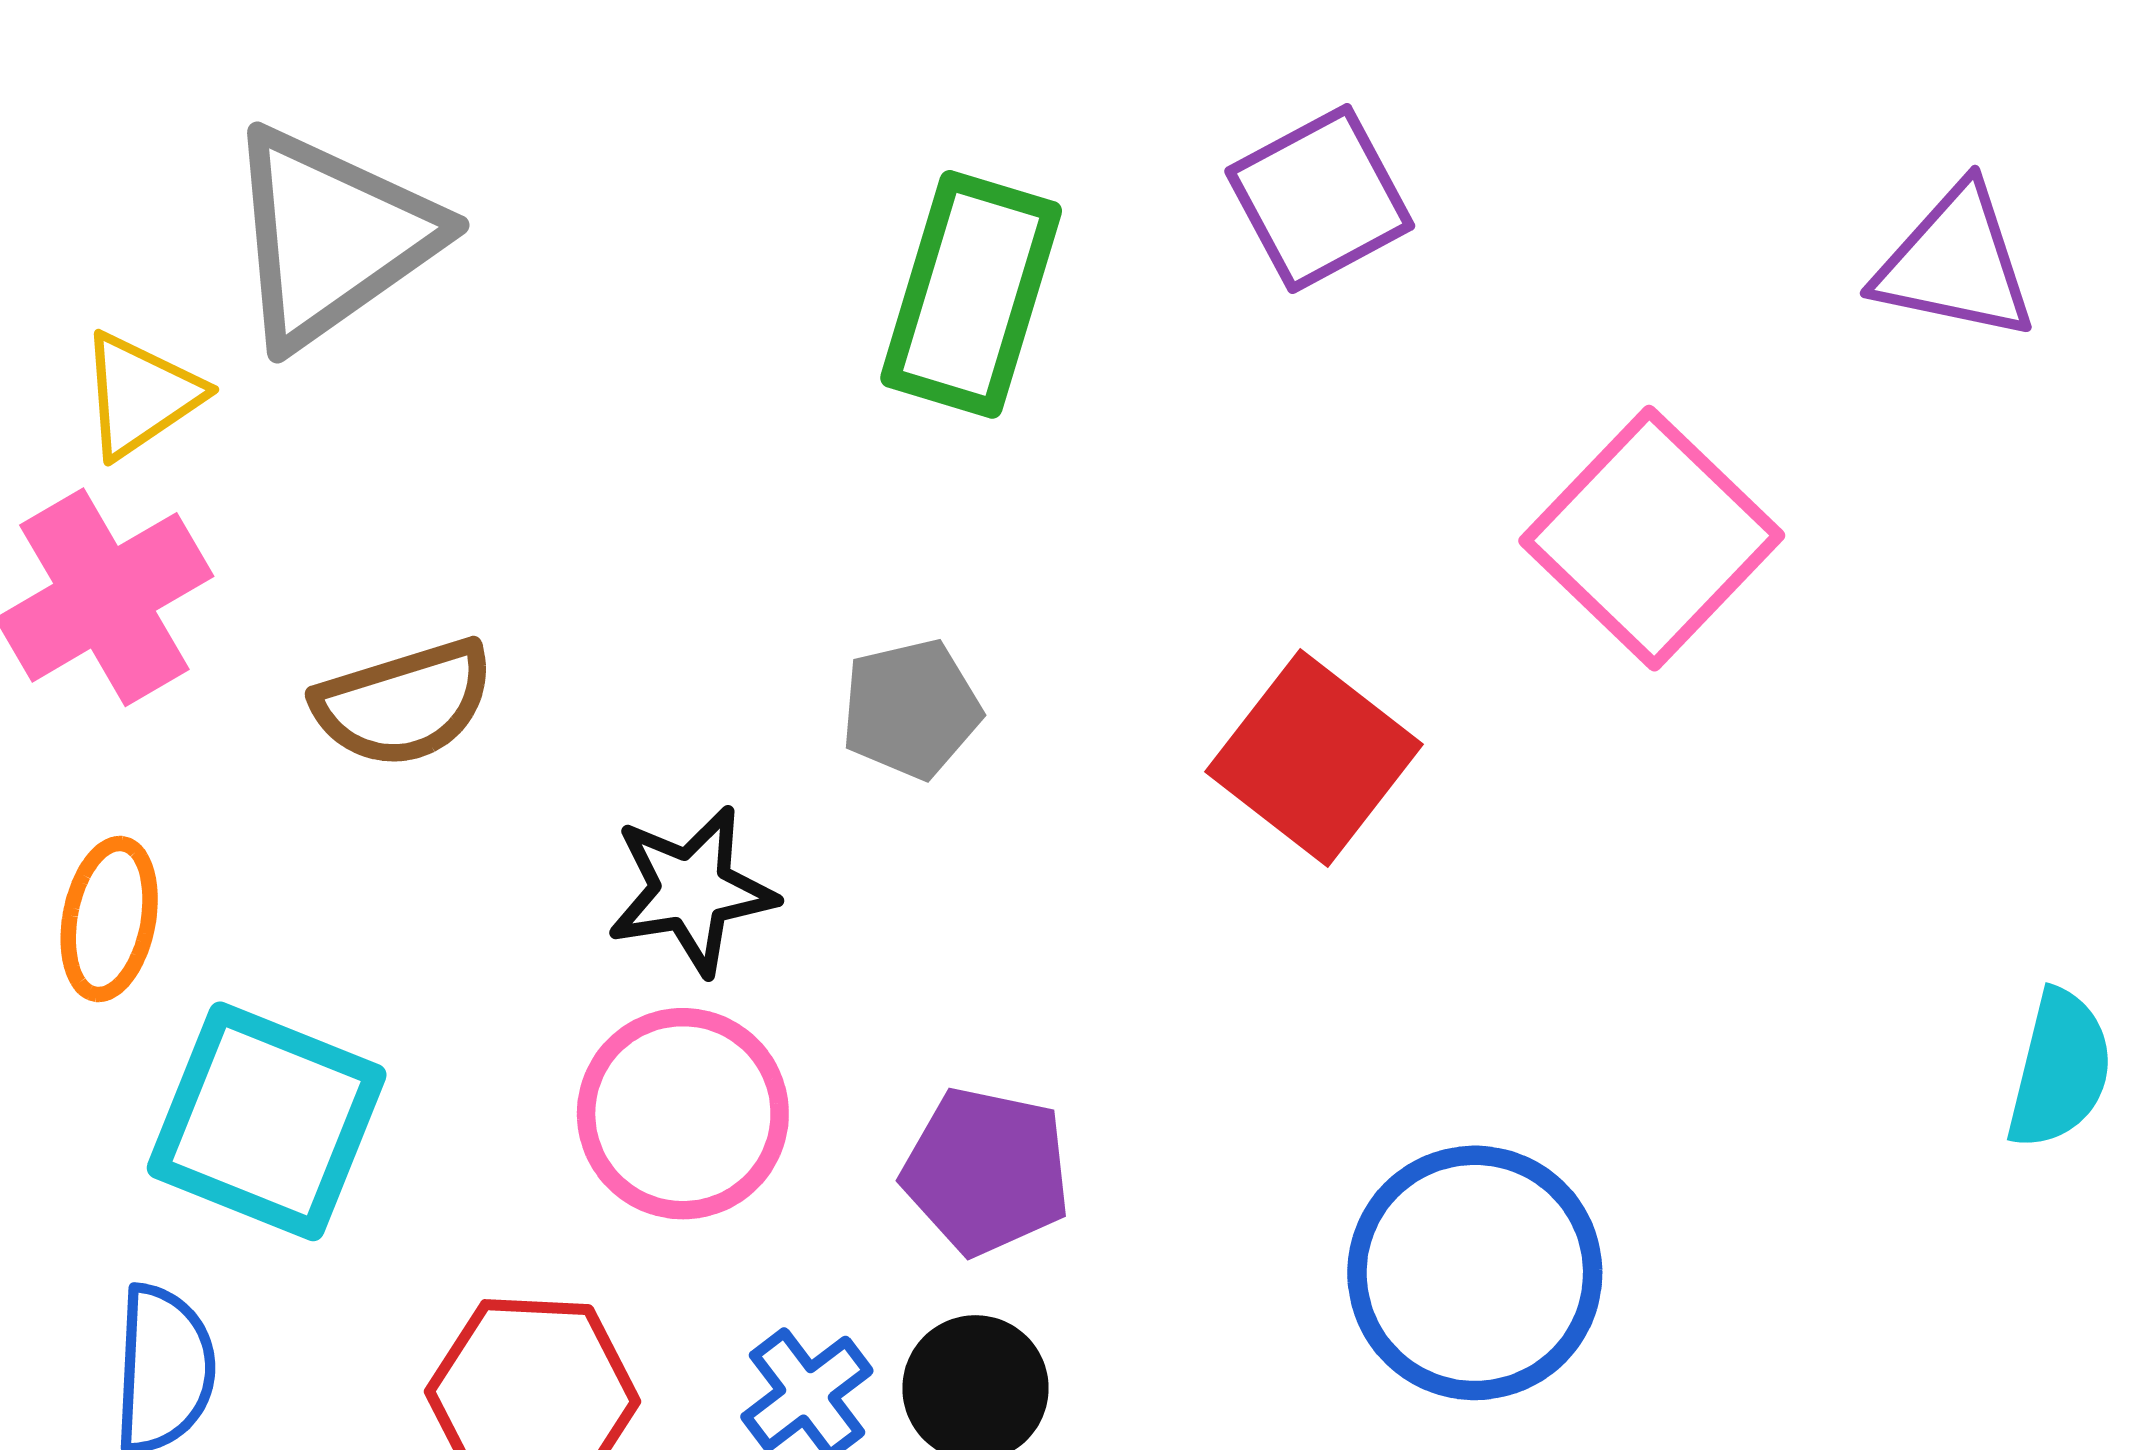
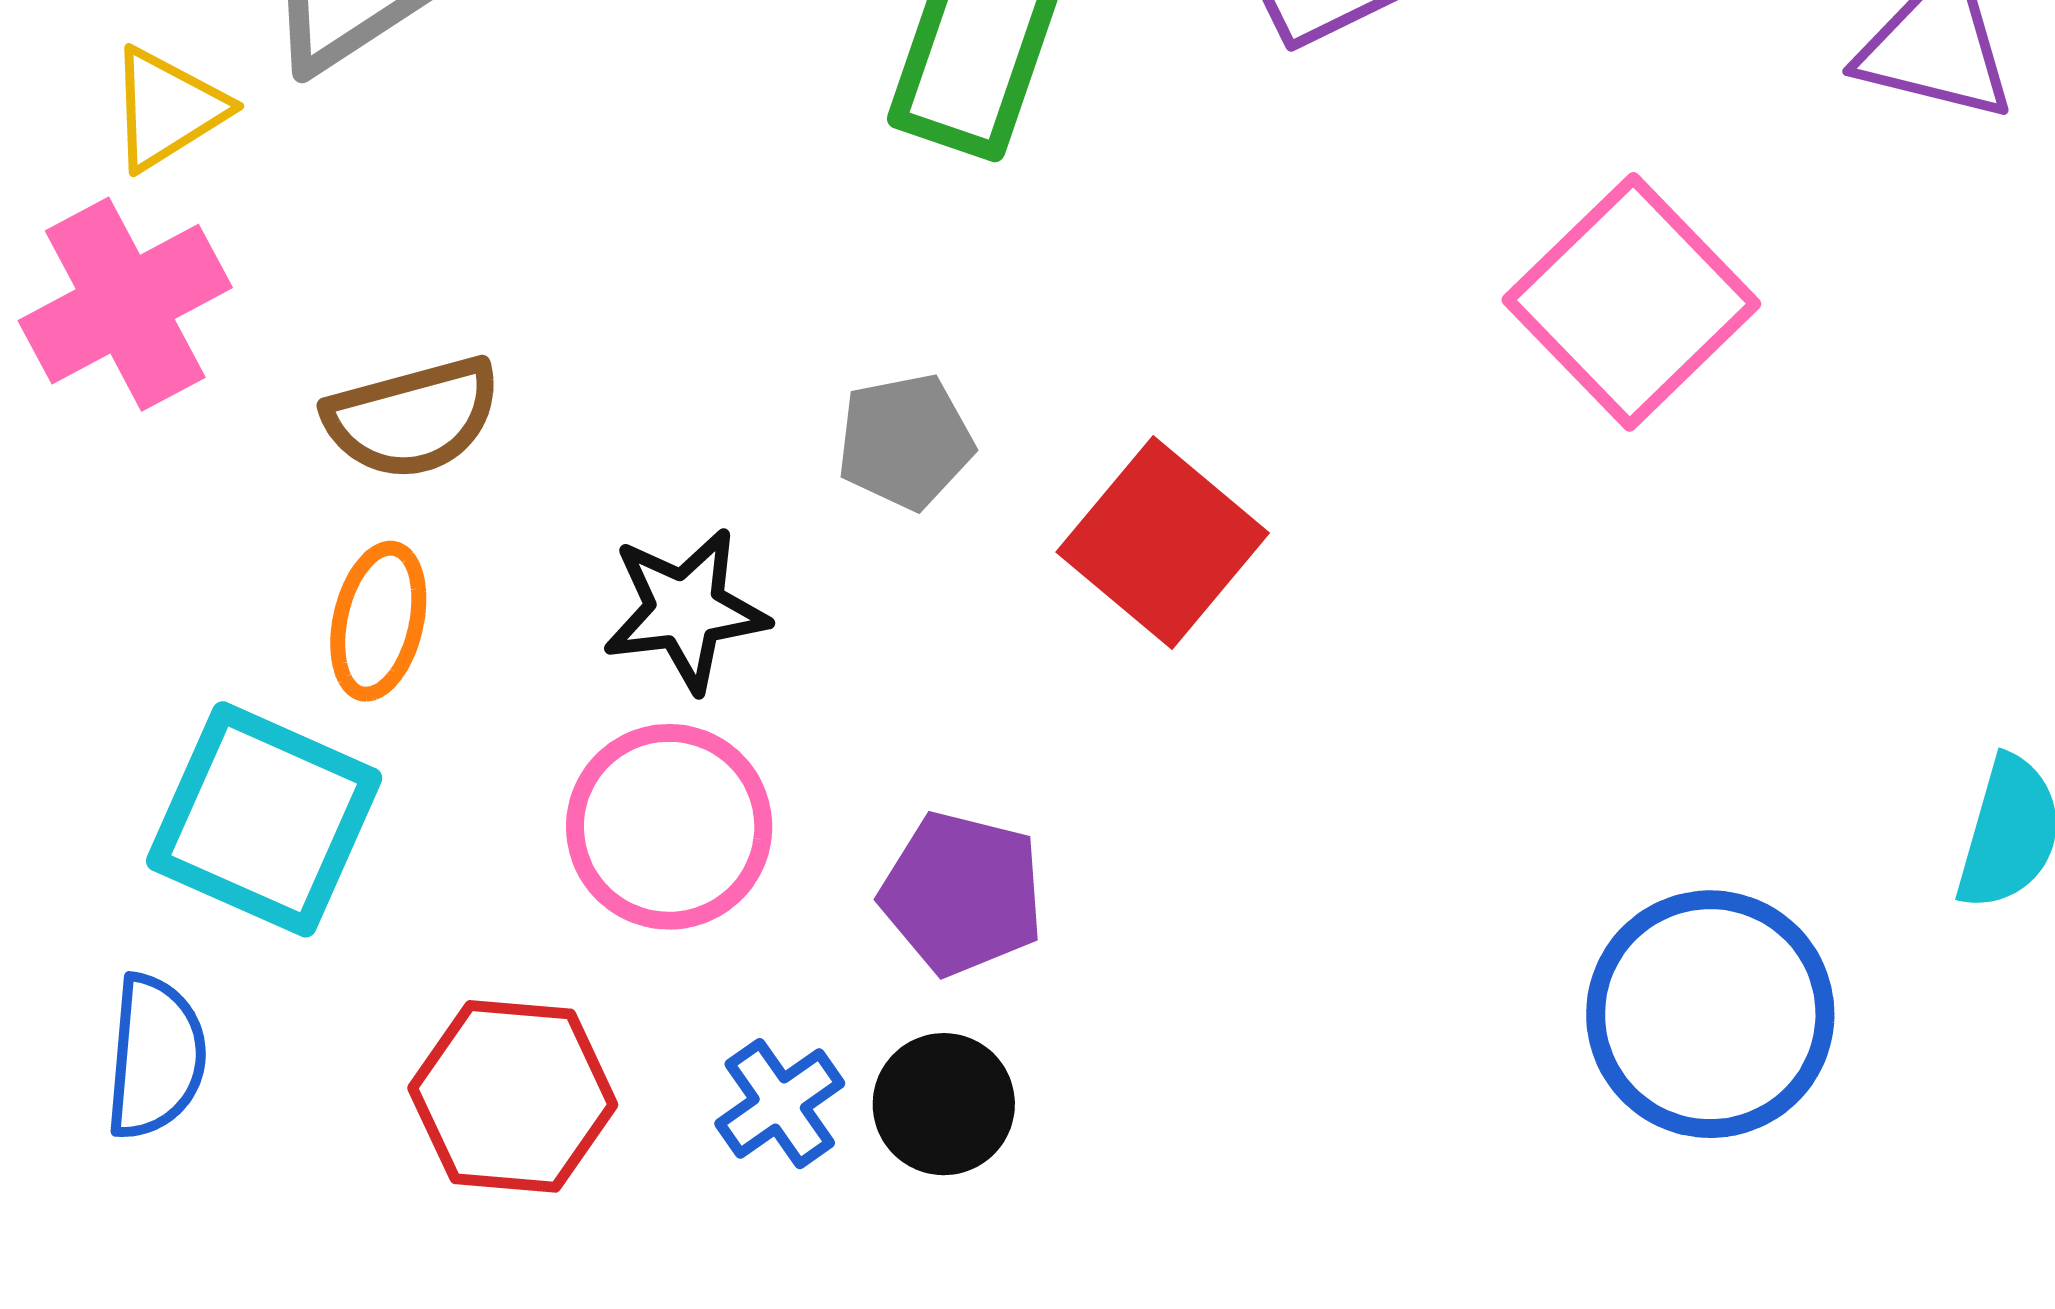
red square: (1314, 758) -> (1163, 542), moved
orange ellipse: (109, 919) -> (378, 621), moved
blue circle: (1475, 1273) -> (1710, 1014), moved

